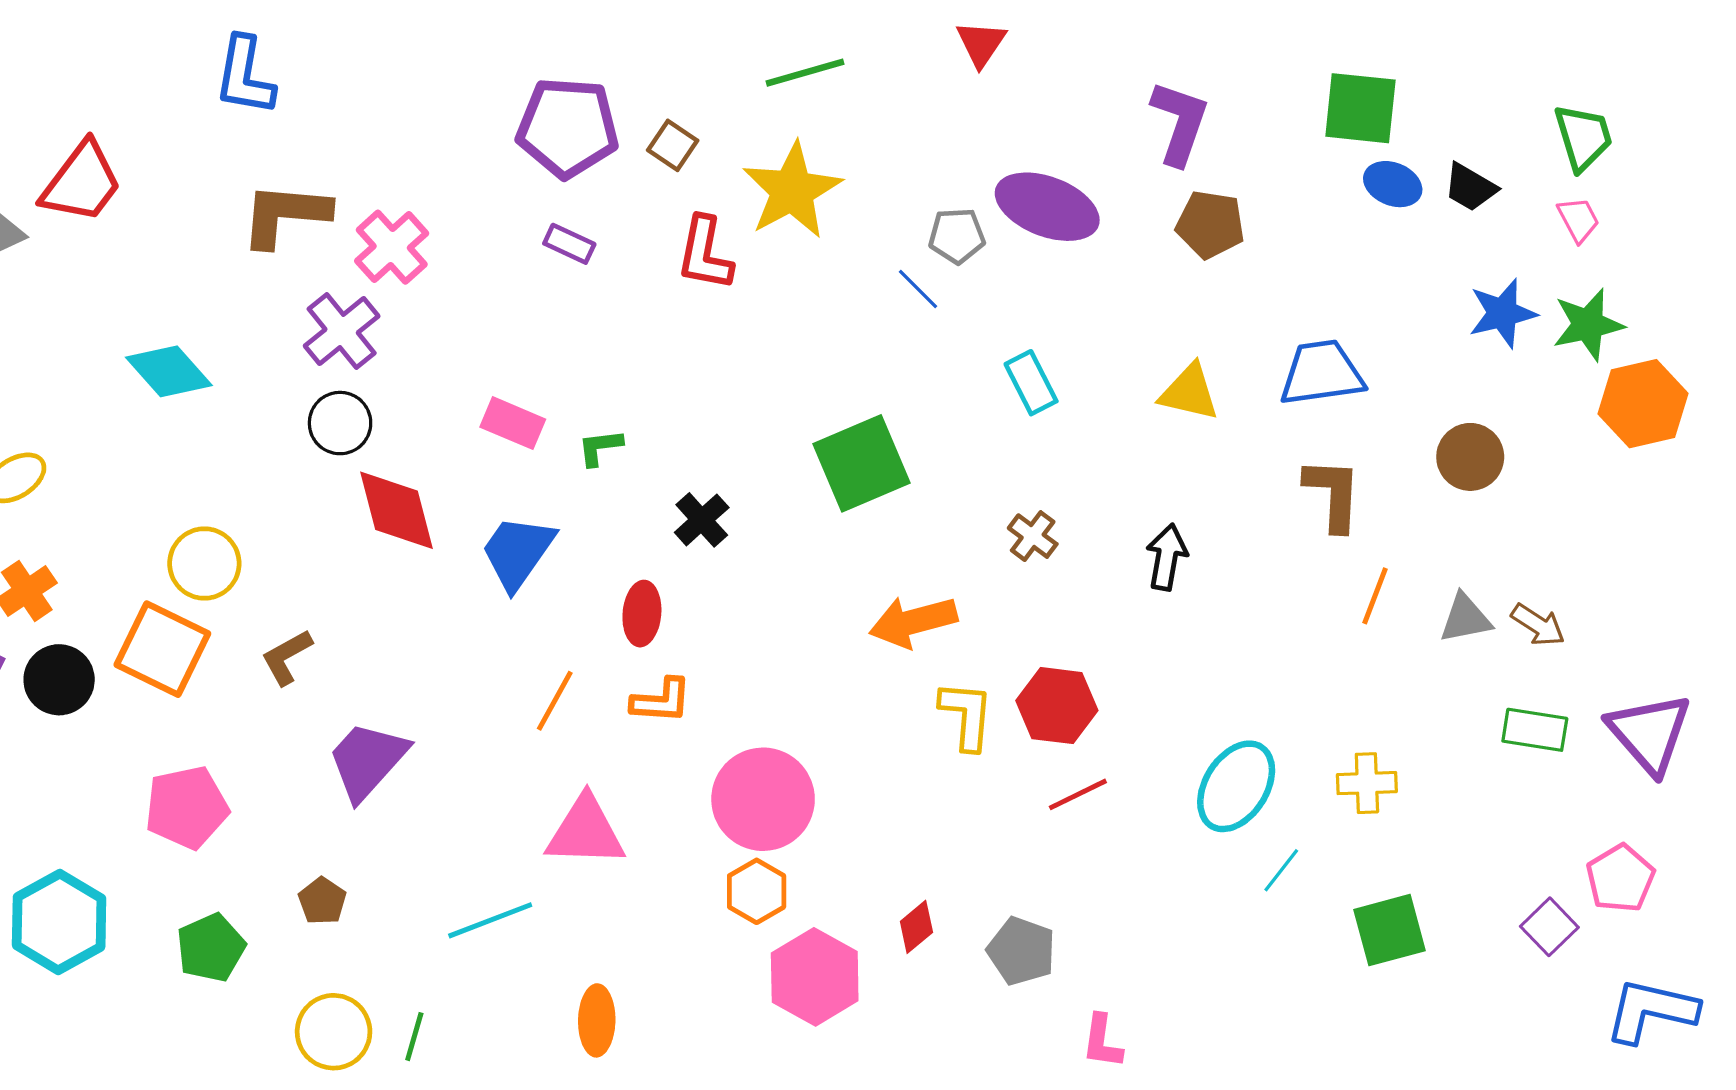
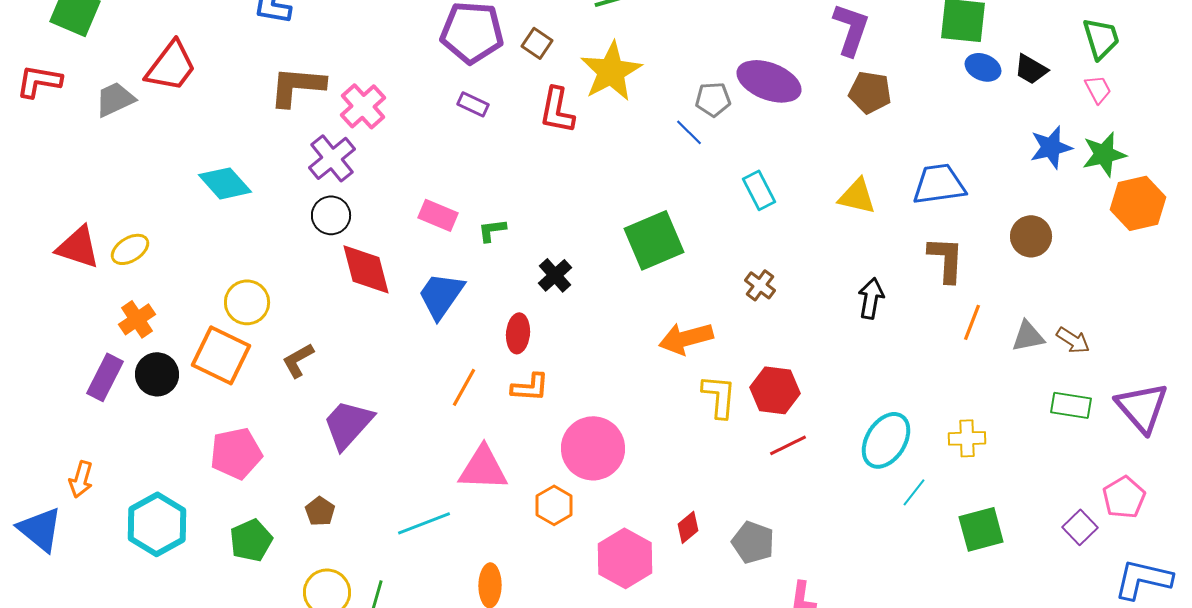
black arrow: (1167, 557) -> (871, 298), moved
orange hexagon: (757, 891) -> (554, 505), moved

